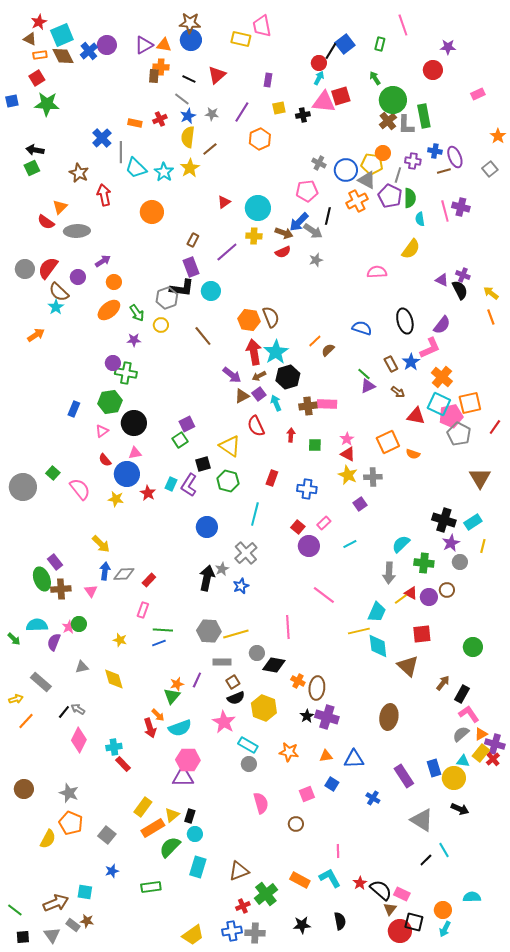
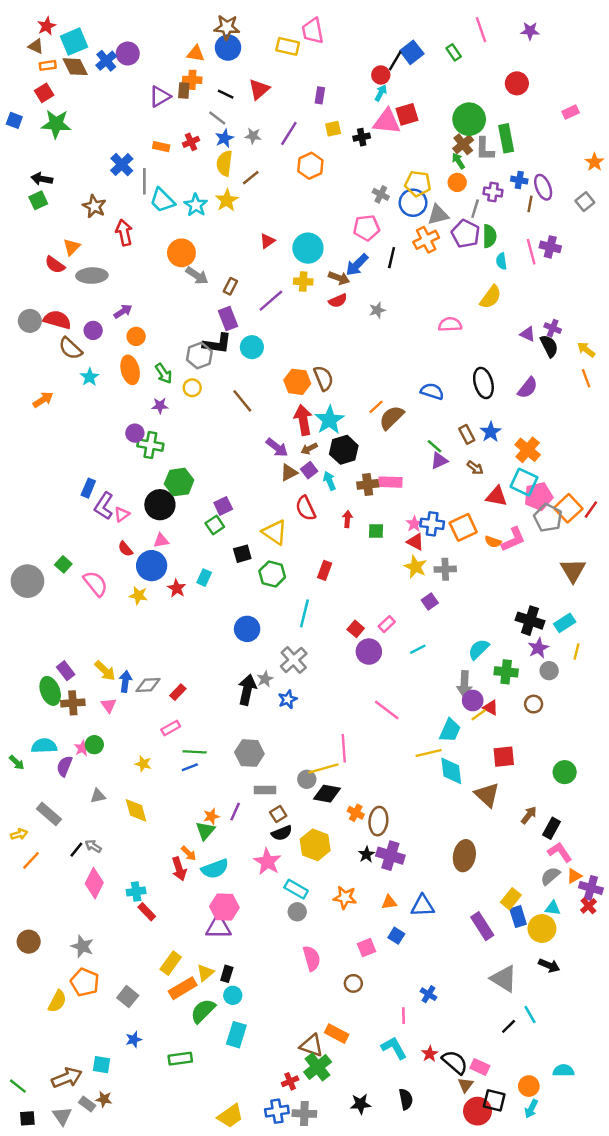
green rectangle: (380, 44) -> (454, 52), turned -48
purple triangle: (144, 45) -> (160, 96), moved
purple star: (448, 47) -> (530, 31), moved
green arrow: (375, 78) -> (458, 161), moved
blue square: (12, 101) -> (14, 120), turned 32
yellow pentagon: (372, 164) -> (418, 184), moved
brown line: (444, 171) -> (530, 204), turned -64
gray triangle: (367, 180) -> (438, 215), turned -42
gray arrow: (313, 231) -> (197, 276), moved
red semicircle: (48, 268) -> (57, 320), turned 70
cyan star: (56, 307) -> (90, 377), moved
orange ellipse: (109, 310) -> (130, 370), turned -65
pink L-shape: (430, 348) -> (513, 539), moved
brown semicircle: (328, 350) -> (392, 418), size x1.6
green hexagon: (110, 402) -> (179, 482), moved
orange square: (470, 403) -> (568, 508), moved, turned -30
purple L-shape: (189, 485) -> (104, 506), moved
blue cross: (307, 489) -> (432, 524), moved
yellow arrow: (101, 544) -> (105, 671), moved
purple circle: (429, 597) -> (473, 701), moved
pink rectangle: (143, 610) -> (171, 728), turned 42
yellow line: (236, 634) -> (323, 769), moved
yellow rectangle: (481, 753) -> (511, 899), moved
blue cross: (373, 798) -> (429, 994), moved
brown triangle: (239, 871) -> (312, 1045), moved, turned 40
orange rectangle: (300, 880) -> (337, 1034), moved

